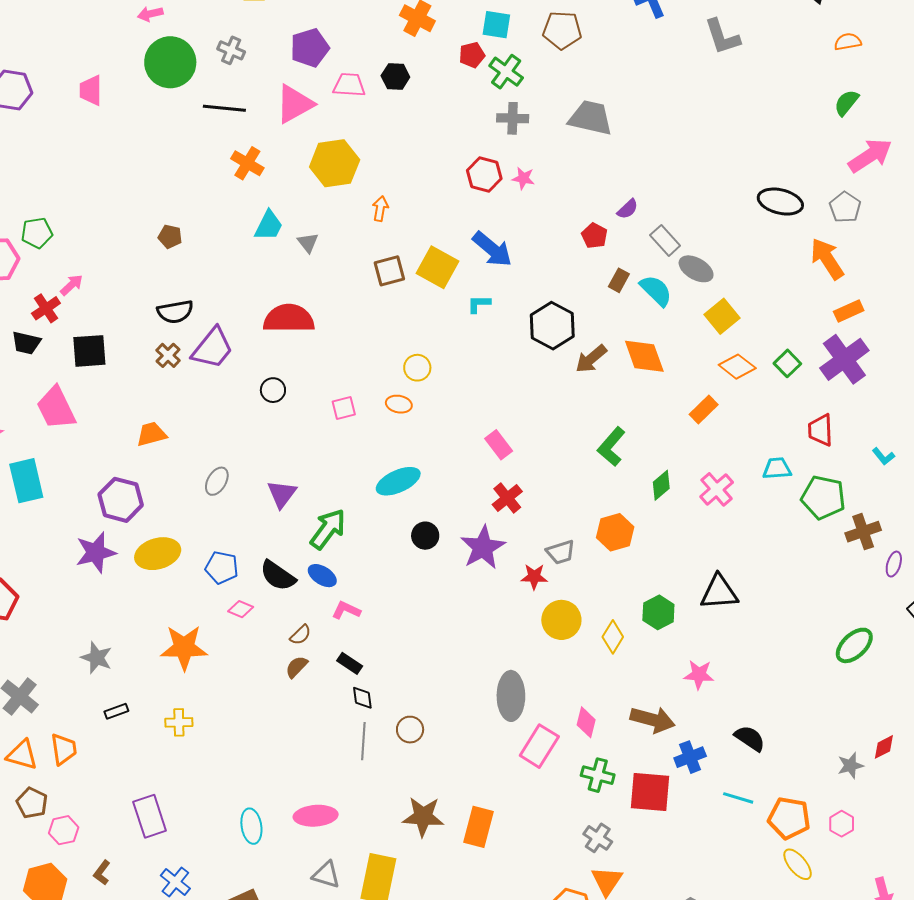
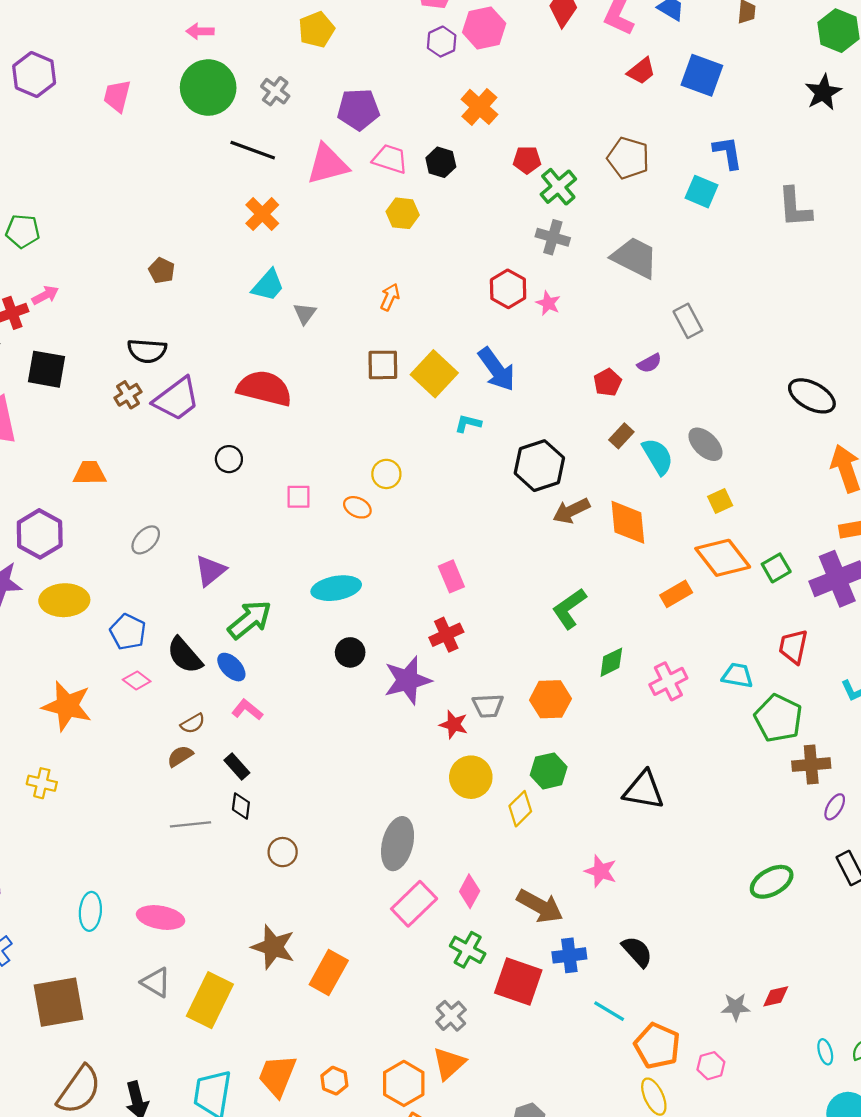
cyan square: (496, 25) -> (701, 192), moved
yellow hexagon: (335, 163) -> (403, 213), moved, size x0.6
gray rectangle: (665, 240) -> (688, 321), moved
yellow square: (722, 316) -> (720, 501), size x0.7
orange diamond: (737, 367) -> (723, 558), size x1.4
green hexagon: (658, 612) -> (549, 771), moved
gray line: (363, 741) -> (190, 824), moved, turned 66

